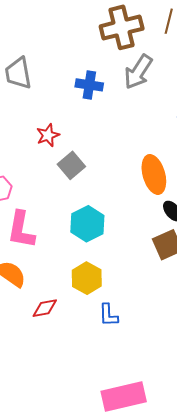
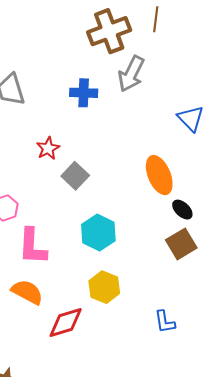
red diamond: (45, 308) -> (66, 322), size x1.4
blue L-shape: (108, 315) -> (165, 322), moved

